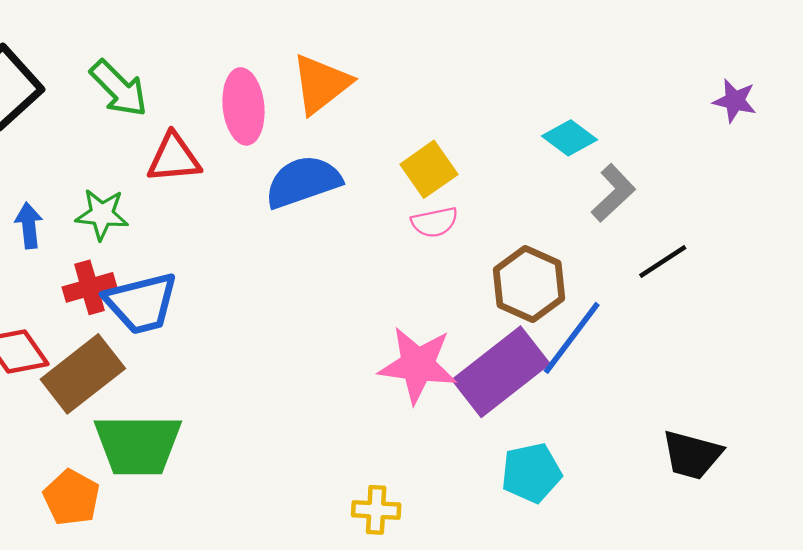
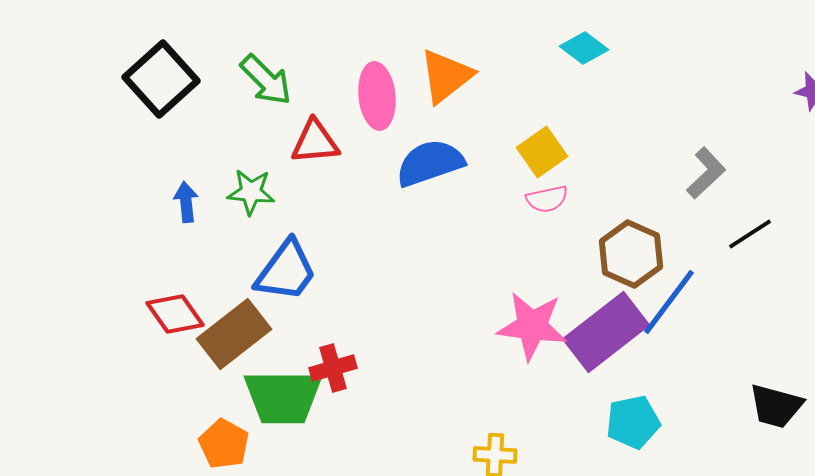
cyan diamond: (569, 138) -> (584, 48), moved
red cross: (90, 287) -> (333, 368), moved
blue trapezoid: (141, 303) -> (286, 271), turned -40

